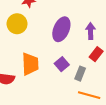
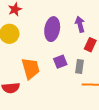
purple square: (62, 64) -> (60, 62), turned 32

